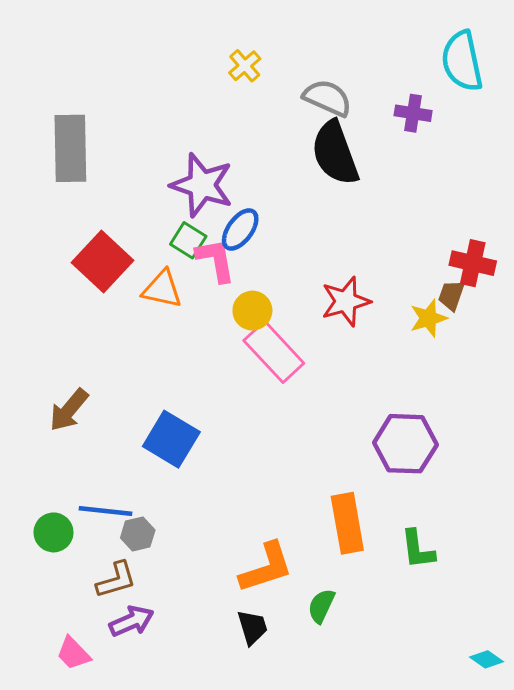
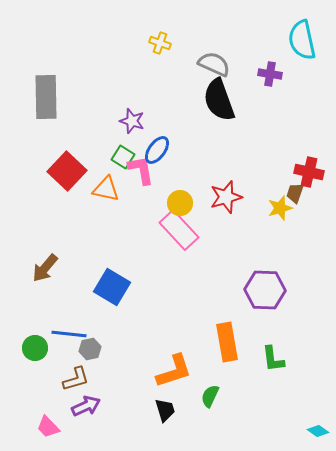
yellow cross: (245, 66) -> (160, 43), turned -30
purple star: (202, 185) -> (132, 121), size x0.6
yellow circle: (252, 311) -> (180, 203), moved

